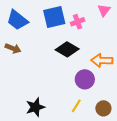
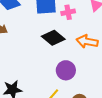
orange arrow: (102, 60) -> (87, 41), moved

